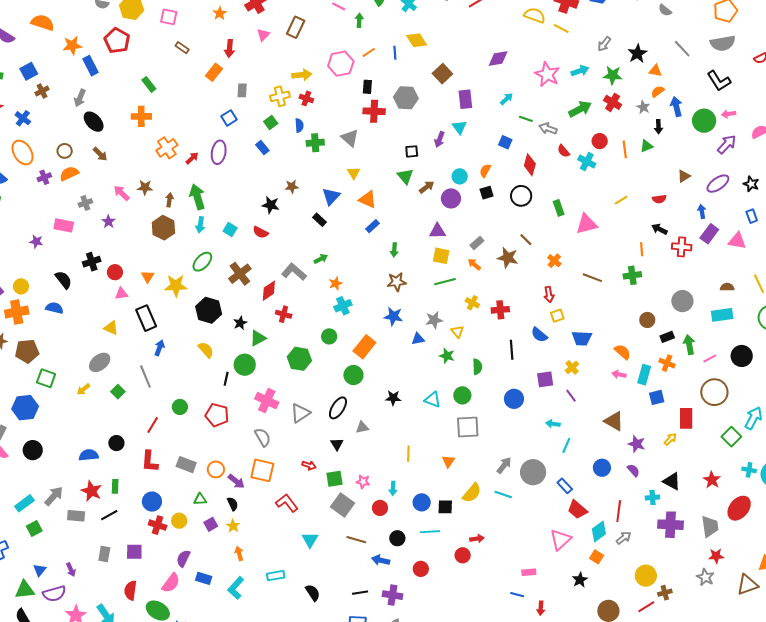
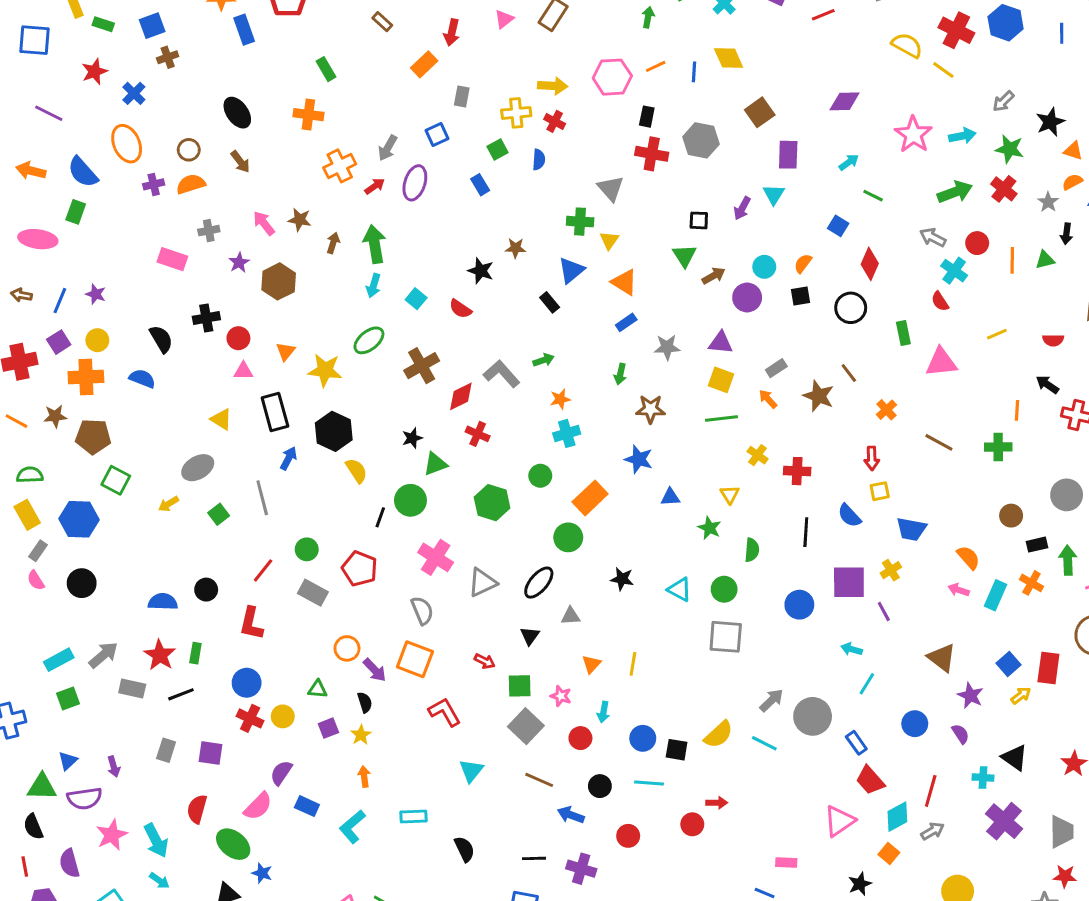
gray arrow: (80, 98) -> (388, 148), moved
gray arrow: (548, 129) -> (933, 237), moved
green cross: (315, 143) -> (580, 222), moved
red semicircle: (564, 151) -> (940, 301), moved
brown hexagon: (163, 228) -> (279, 281), moved
purple star: (36, 242) -> (96, 294), moved
green arrow: (394, 250) -> (620, 374), moved
black hexagon: (209, 310) -> (334, 431), moved
gray star: (434, 320) -> (667, 347), moved
purple square: (545, 379) -> (849, 582), size x1.4
blue square: (657, 397) -> (1008, 664), moved, turned -35
orange triangle: (448, 461) -> (591, 664), moved
gray rectangle: (186, 465) -> (313, 593), moved
purple cross: (670, 525) -> (1004, 821), turned 30

